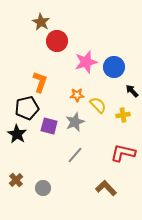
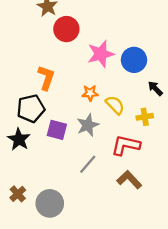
red L-shape: (123, 153) -> (126, 145), moved
gray circle: (43, 188) -> (50, 203), size x1.5
brown L-shape: (106, 188) -> (129, 180), moved

